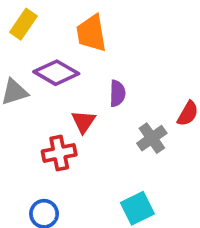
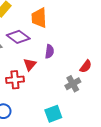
gray cross: (152, 138) -> (73, 84), moved

